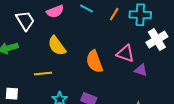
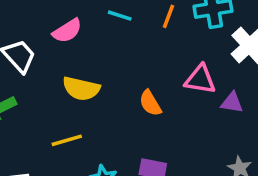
yellow semicircle: (57, 46) -> (81, 89), turned -30
orange semicircle: (94, 62) -> (150, 103), size x0.7

